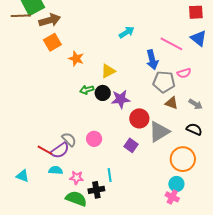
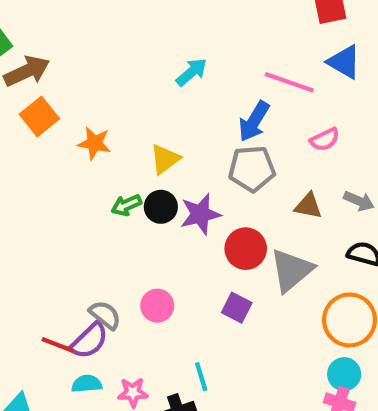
blue arrow: (152, 60) -> (254, 121), turned 54
gray pentagon: (164, 82) -> (252, 169), moved

